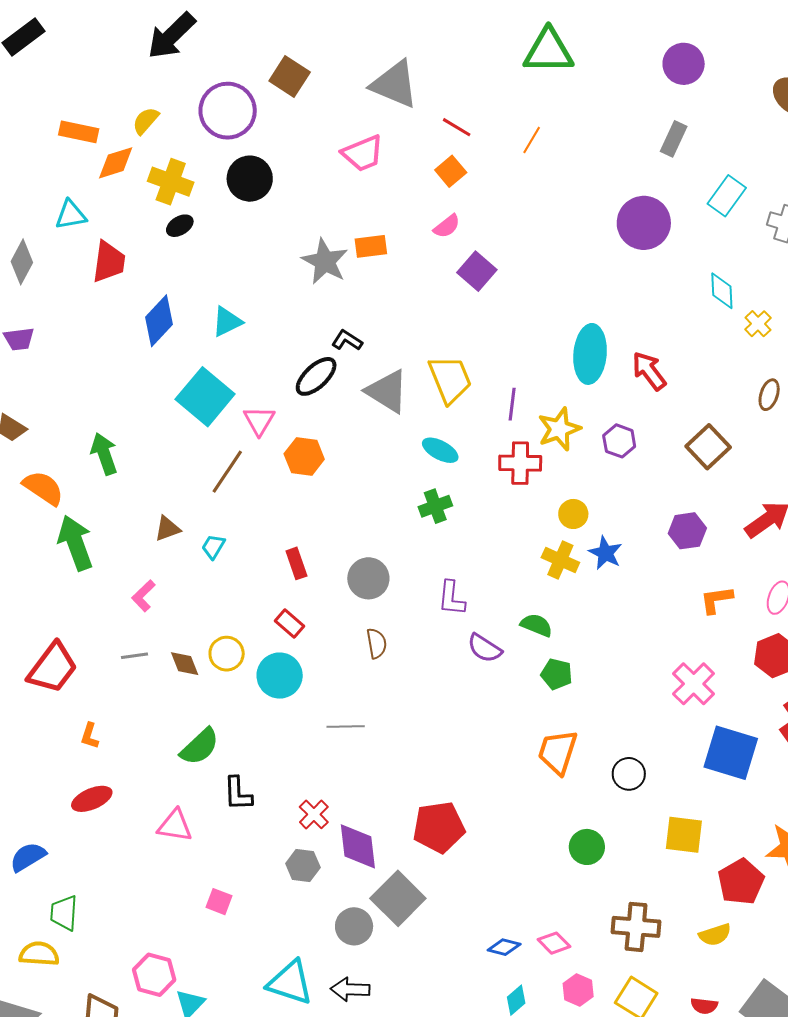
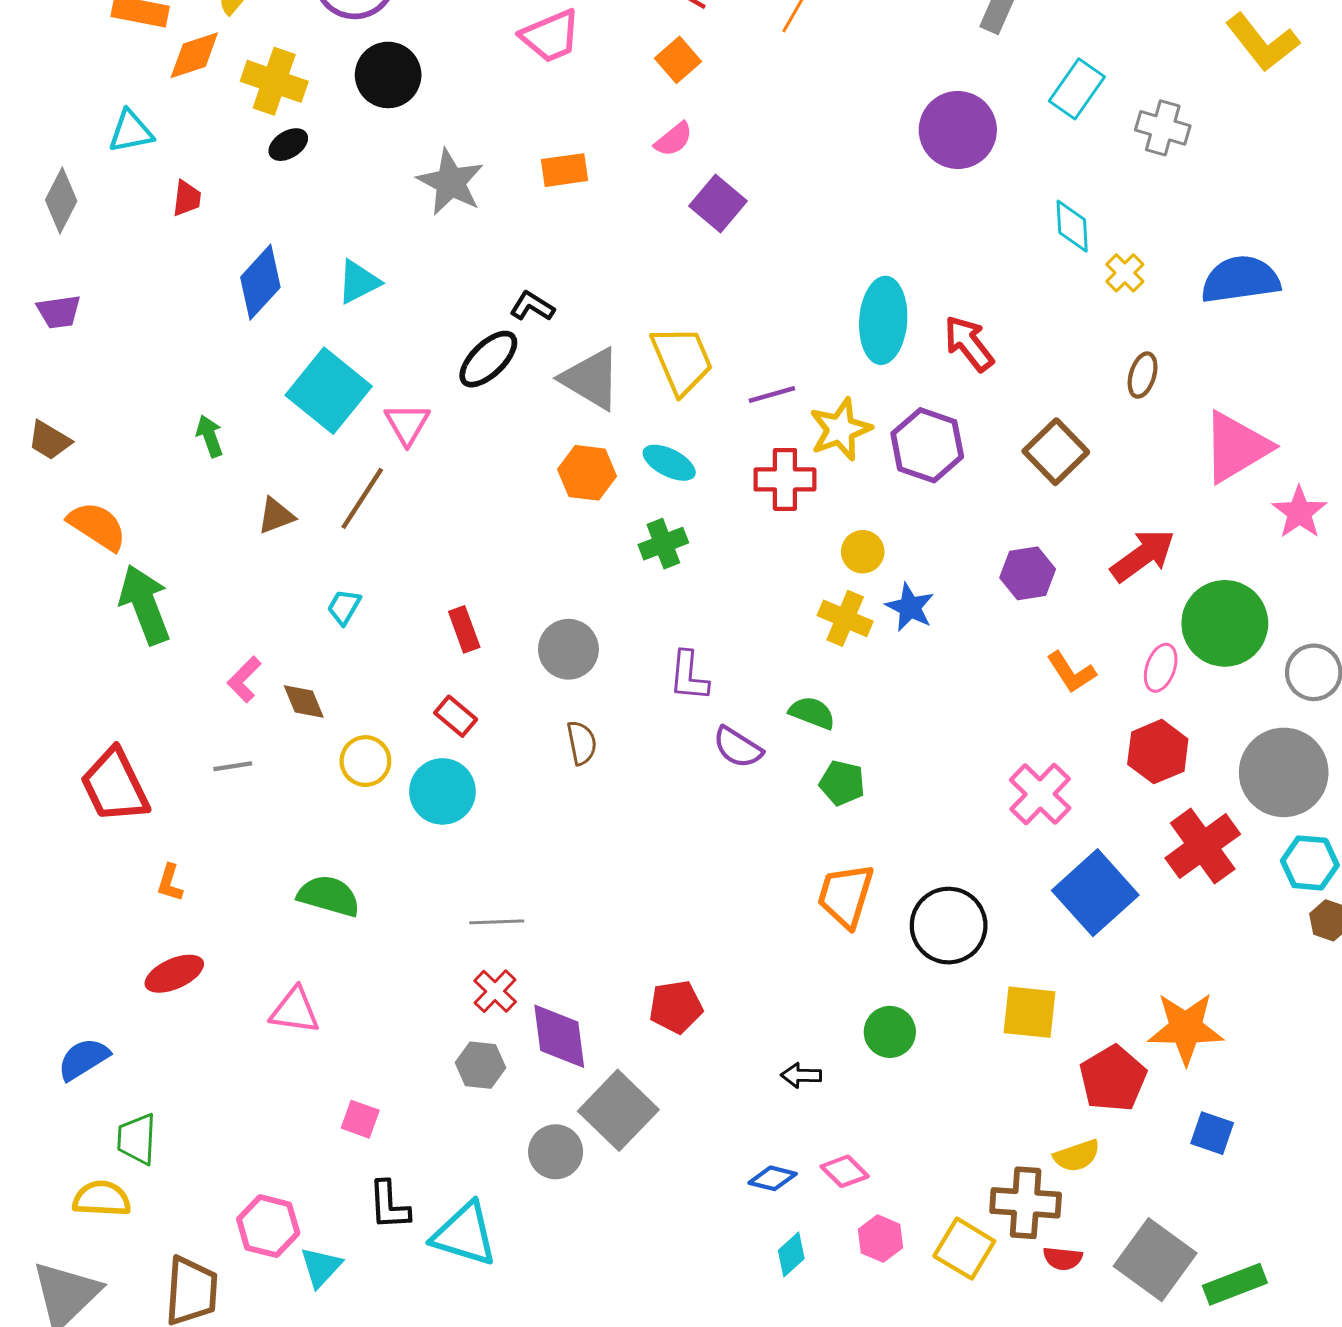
gray star: (325, 261) -> (451, 182), moved
red trapezoid: (109, 262) -> (187, 198), size x0.6
purple line: (512, 404) -> (772, 395), turned 68
purple hexagon: (619, 441) -> (927, 445), size x1.5
green arrow: (104, 454) -> (210, 436), moved, size x0.7
orange hexagon: (304, 456) -> (587, 473), moved
brown triangle: (167, 529) -> (276, 516), moved
orange L-shape: (716, 600) -> (1071, 672), turned -114
brown diamond: (185, 664) -> (304, 701), moved
red trapezoid: (53, 668) -> (115, 786), turned 118
gray line: (346, 726) -> (497, 922), moved
green semicircle: (200, 747) -> (329, 896), turned -120
blue square: (731, 753) -> (1095, 893), turned 32
black circle: (629, 774) -> (949, 926), size x1.6
black L-shape: (238, 794) -> (389, 1205), moved
red pentagon: (439, 827) -> (676, 1007), size x0.7
brown cross: (636, 927) -> (1026, 1203), moved
black arrow: (350, 989) -> (801, 1075), moved, size x0.7

